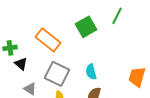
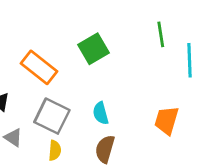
green line: (117, 16) -> (161, 34), moved, turned -36

